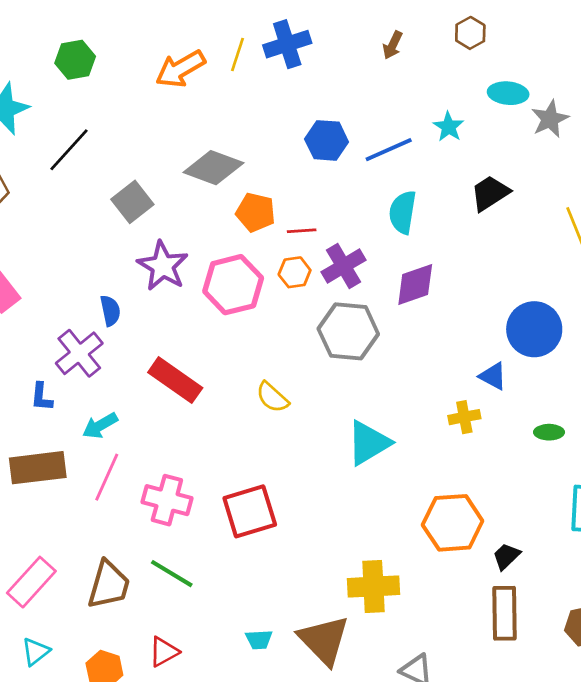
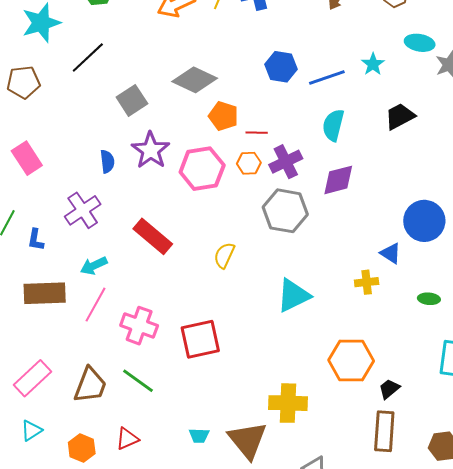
blue semicircle: (110, 311) -> (107, 161), moved
blue L-shape: (42, 397) -> (36, 240), moved
yellow semicircle: (272, 397) -> (224, 255), turned 68

